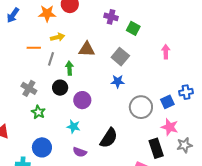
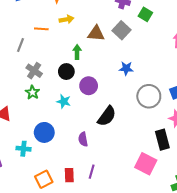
gray square: (120, 57) -> (121, 30), moved
gray line: (51, 59) -> (21, 45), moved
green star: (38, 112) -> (32, 92), moved
cyan star: (73, 127) -> (64, 101), moved
black semicircle: (109, 138) -> (107, 116), moved
purple semicircle: (80, 152) -> (83, 139), turned 56

